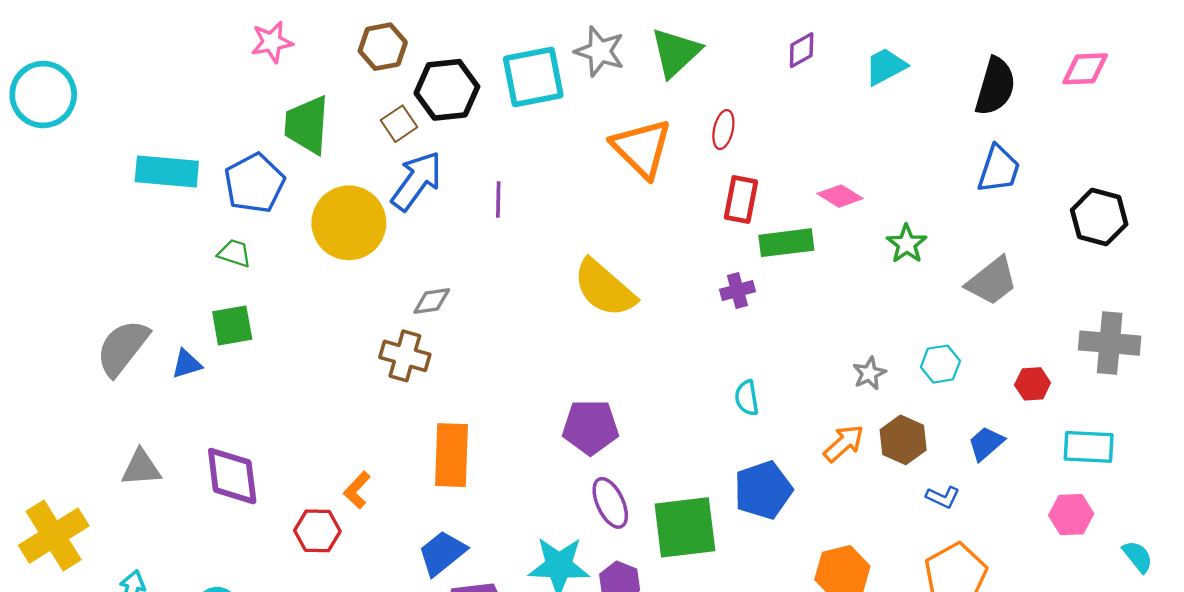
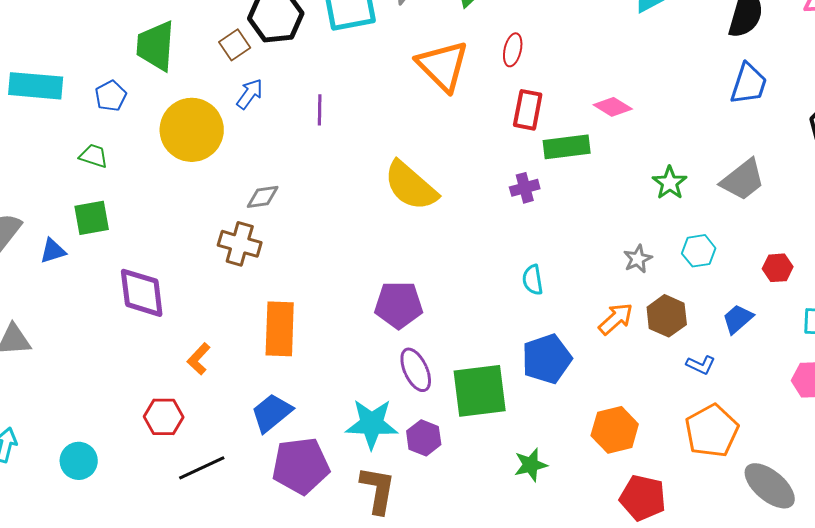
blue arrow: (417, 181) -> (250, 94), size x0.6
blue pentagon: (254, 183) -> (111, 96), size x0.6
green star: (907, 244) -> (670, 183), moved
purple diamond: (232, 476) -> (142, 293), moved
red hexagon: (317, 531) -> (164, 417), moved

